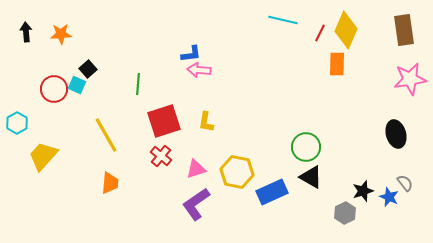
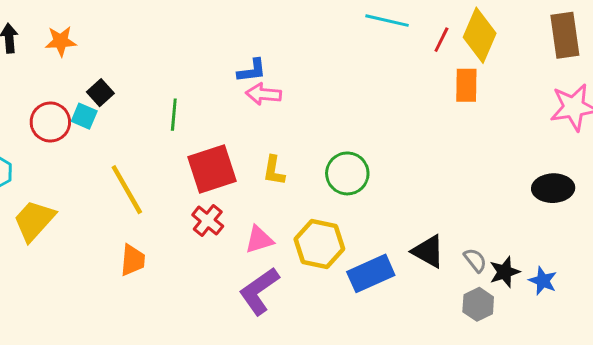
black ellipse: (396, 134) -> (553, 188), turned -76
green circle: (306, 147) -> (347, 173), moved
gray semicircle: (405, 183) -> (475, 260), moved

